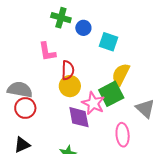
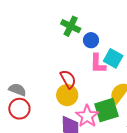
pink L-shape: (47, 52) -> (98, 64), moved
red semicircle: (68, 70) -> (68, 79), turned -42
gray semicircle: (20, 90) -> (17, 90), size x0.7

